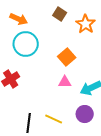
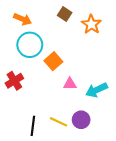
orange square: (67, 57) -> (53, 61), moved
purple circle: (85, 114) -> (81, 120), moved

